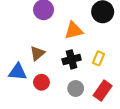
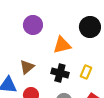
black cross: (72, 59) -> (60, 73), turned 30

